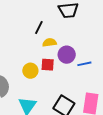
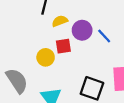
blue line: (84, 64) -> (104, 36), turned 72

